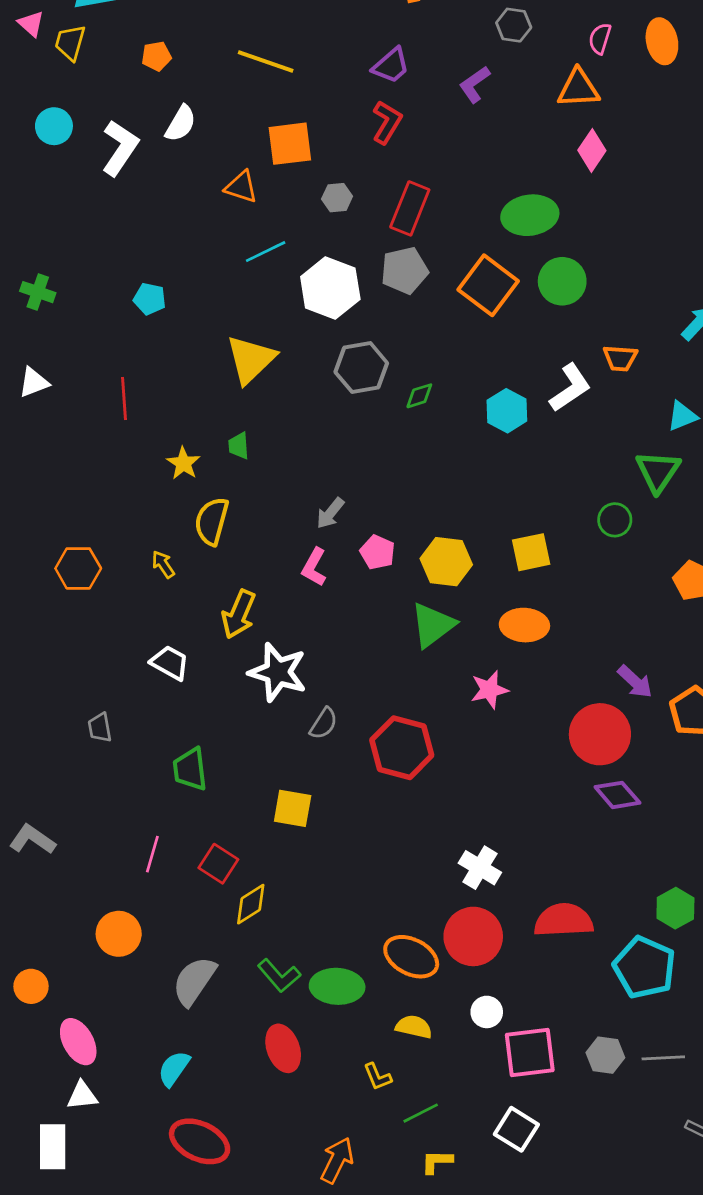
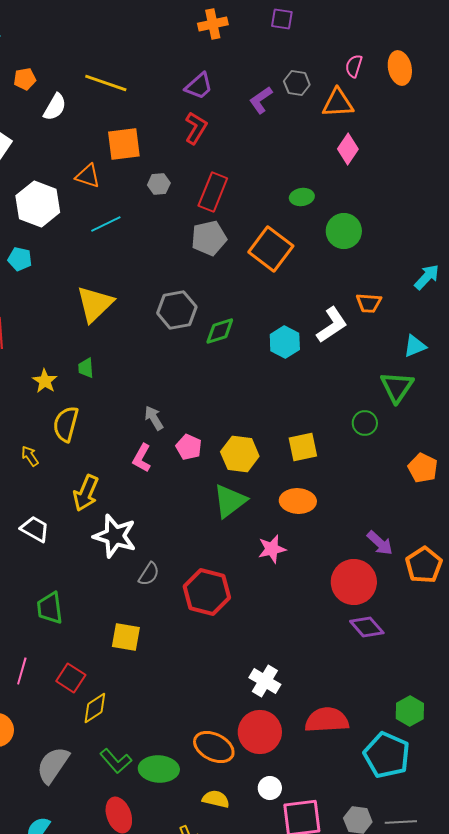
gray hexagon: (514, 25) -> (297, 83), moved
white semicircle: (181, 123) -> (55, 107), moved
green ellipse: (530, 215) -> (302, 197), size x0.6
green circle: (562, 281) -> (344, 231), moved
white hexagon: (330, 288) -> (38, 204), moved
green diamond: (419, 396) -> (220, 331), size x1.4
gray arrow: (330, 513) -> (154, 418), turned 110

